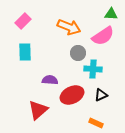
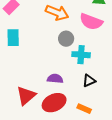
pink semicircle: (103, 36) -> (91, 22), turned 55
purple semicircle: (50, 80) -> (55, 79), moved
red ellipse: (72, 95) -> (54, 103), moved

